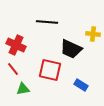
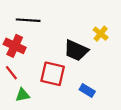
black line: (47, 22) -> (28, 20), moved
yellow cross: (93, 34) -> (101, 34), turned 32

